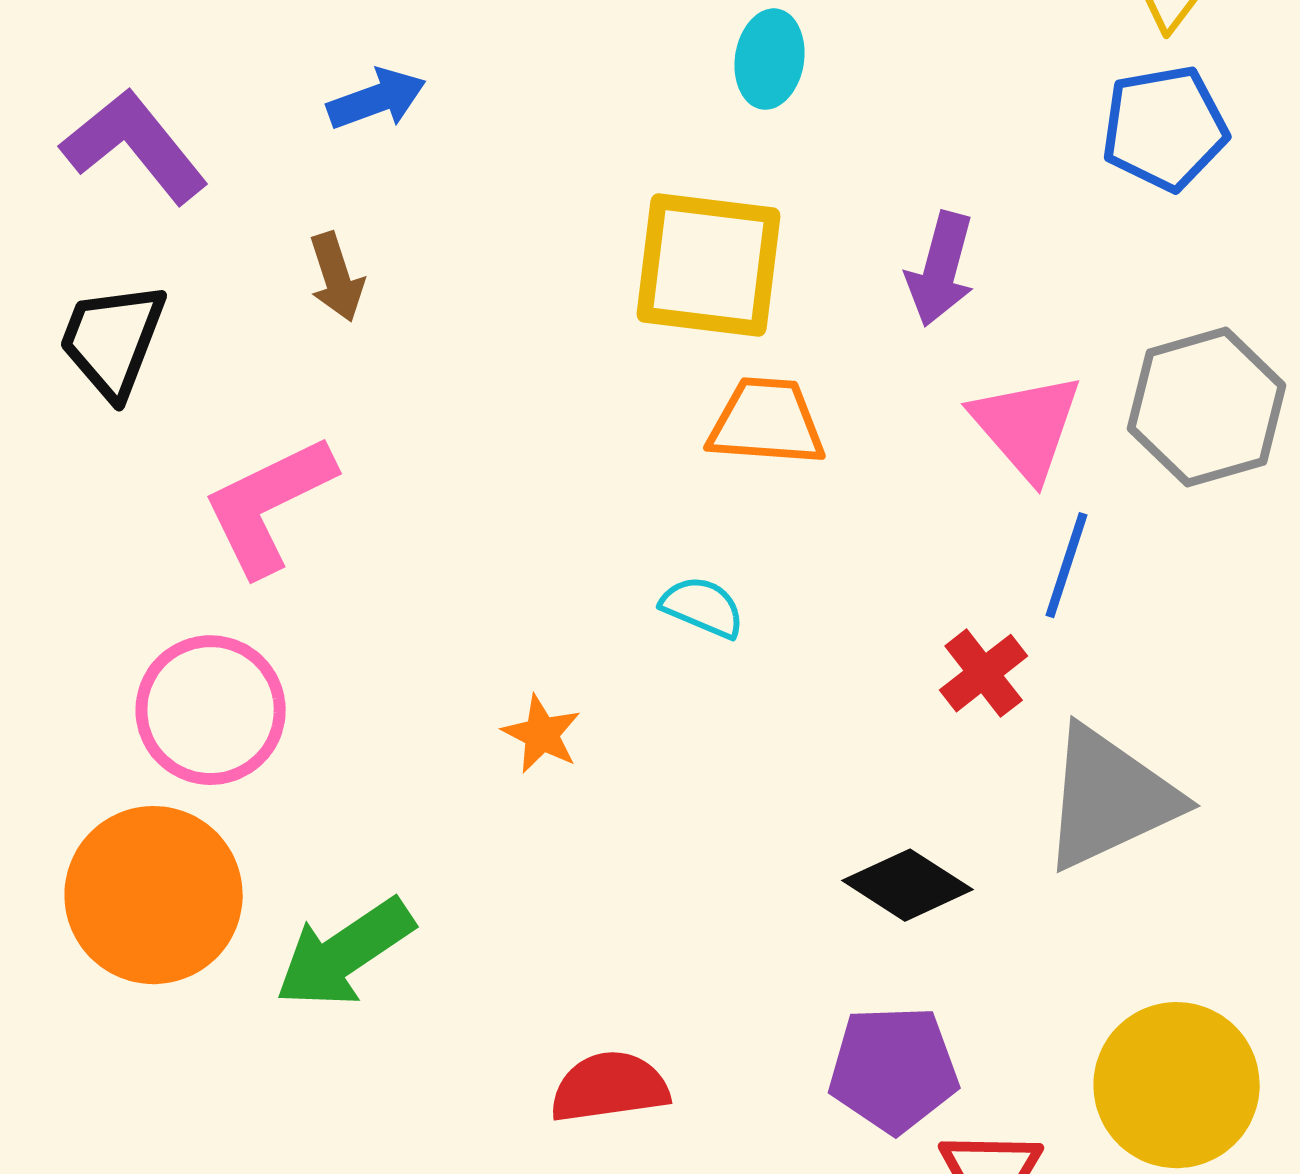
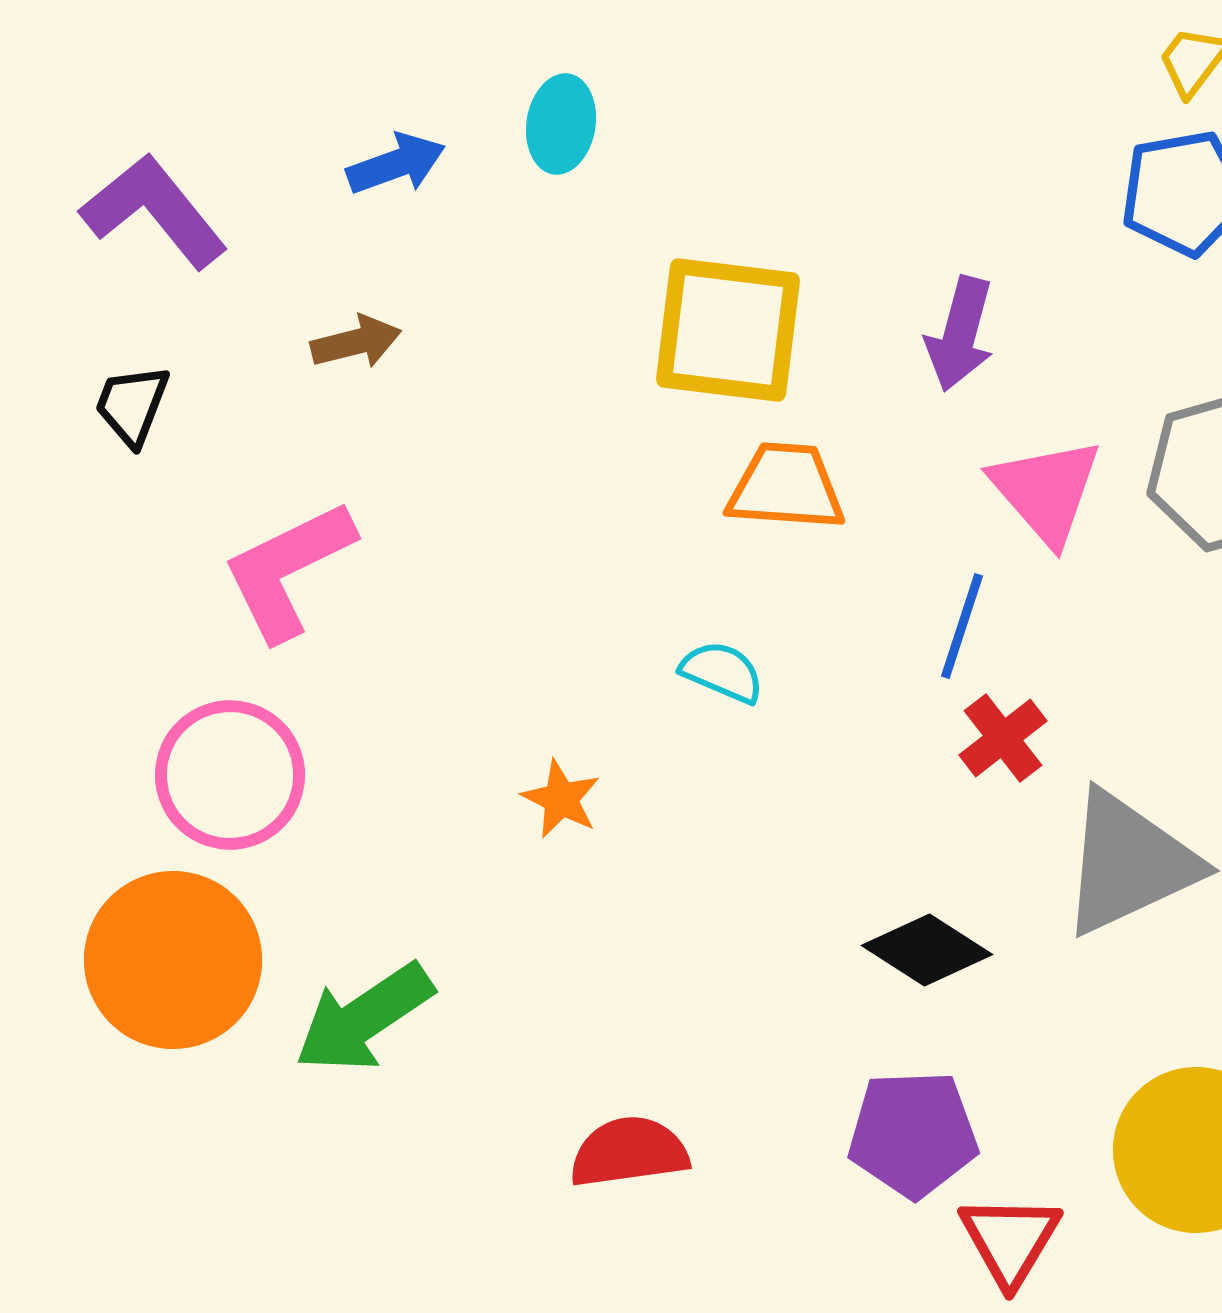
cyan ellipse: (770, 59) -> (561, 124), moved
brown arrow: (337, 277) -> (356, 342), turned -86
black trapezoid: (113, 340) -> (132, 405), size x0.7
blue line: (1067, 565) -> (962, 626), moved

